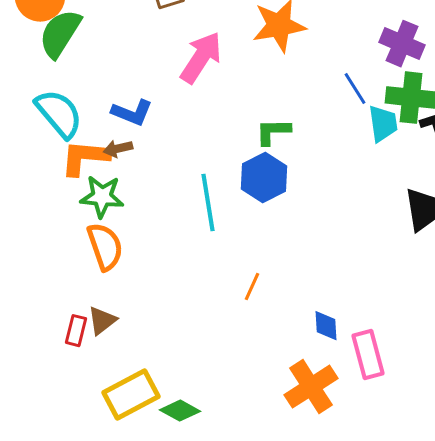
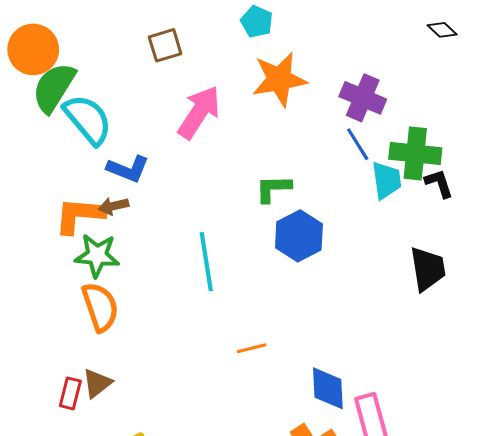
purple cross: (402, 44) -> (363, 98), moved
cyan semicircle: (59, 114) -> (88, 119), moved
blue hexagon: (264, 178) -> (299, 236), moved
orange line: (252, 287) -> (252, 348), turned 52
blue diamond: (326, 326) -> (328, 388), size x1.4

